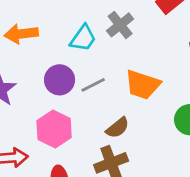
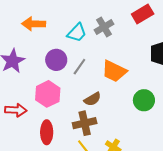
gray line: (93, 85) -> (79, 67), turned -36

